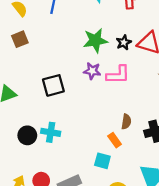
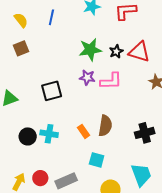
brown semicircle: (126, 122) -> (105, 126), moved, size x1.5
orange rectangle: (115, 140) -> (84, 131), moved

